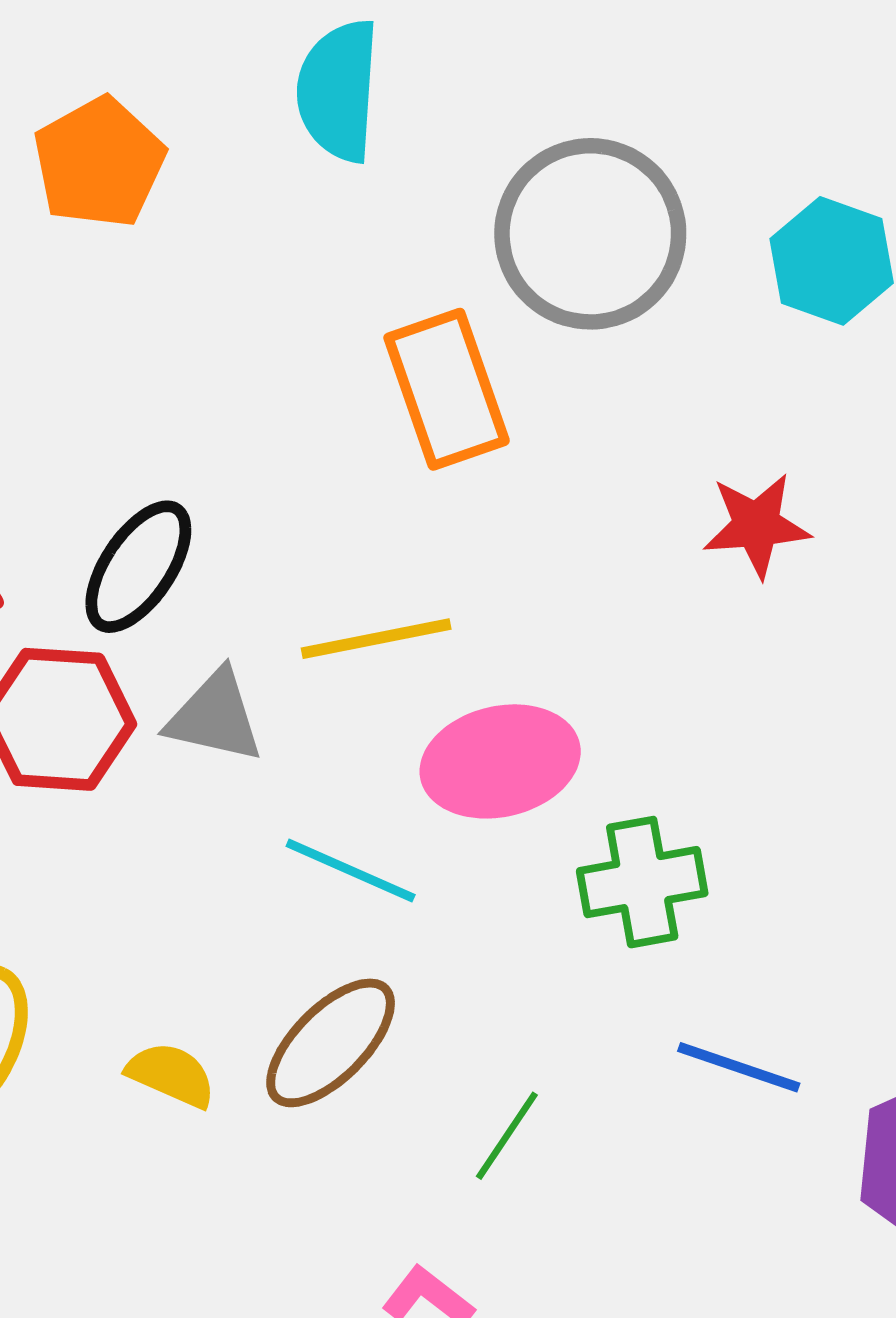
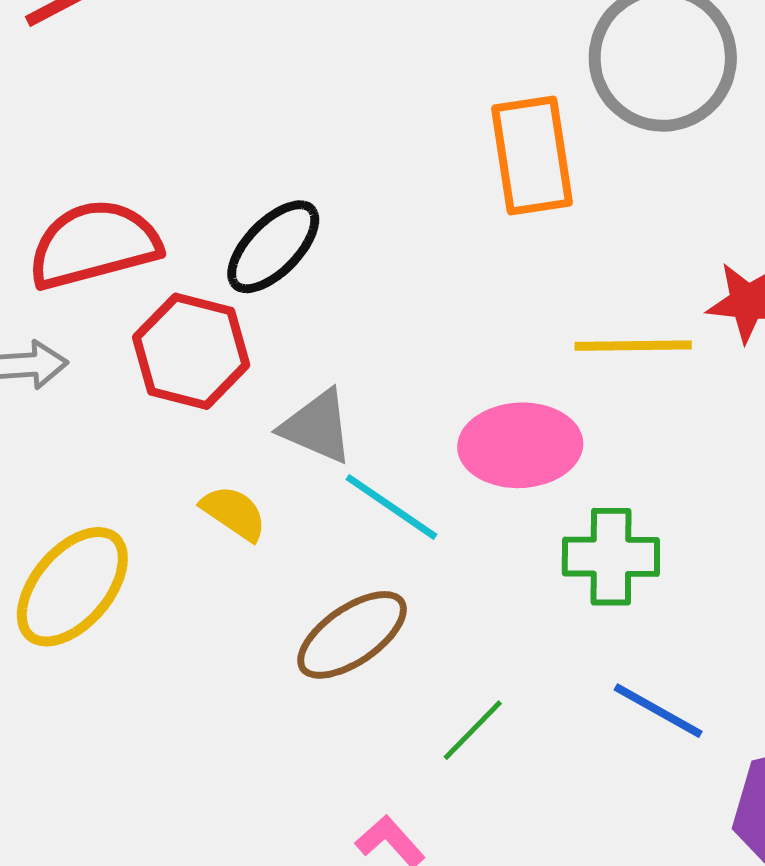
yellow line: (376, 639) -> (633, 346), moved
gray triangle: (215, 716) -> (317, 427), moved
yellow semicircle: (171, 1075) -> (234, 513), moved

